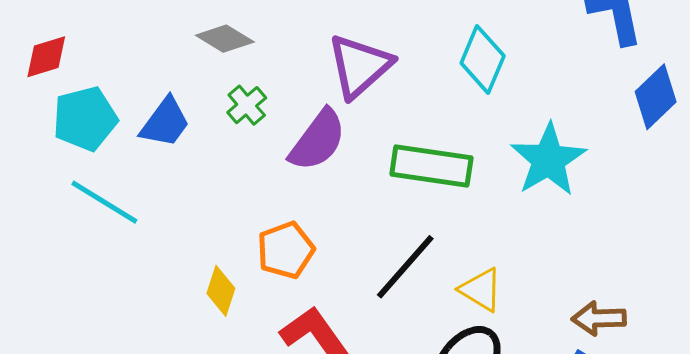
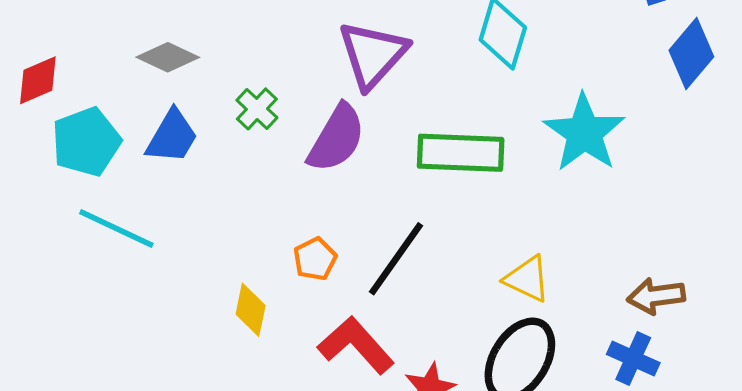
gray diamond: (225, 39) -> (168, 57), moved
orange pentagon: (286, 250) -> (315, 259), size x0.7
black line: (405, 267) -> (396, 259), moved

